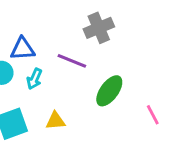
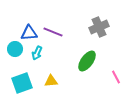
gray cross: (99, 28) -> (99, 27), moved
purple line: (72, 61) -> (53, 32), moved

